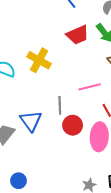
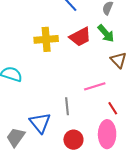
yellow cross: (39, 60) -> (46, 39), moved, turned -30
red circle: (73, 125) -> (73, 140), moved

